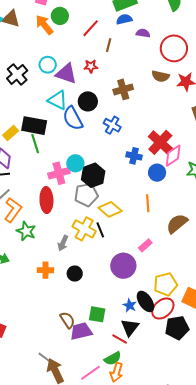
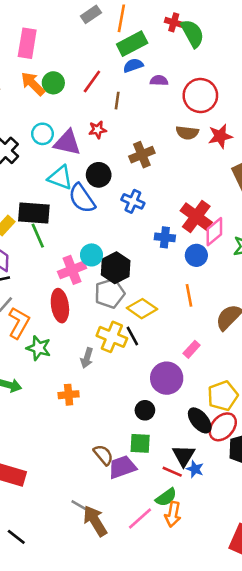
green circle: (60, 16) -> (53, 83), moved
black circle: (75, 274) -> (145, 410), moved
blue star: (130, 305) -> (195, 469), moved

